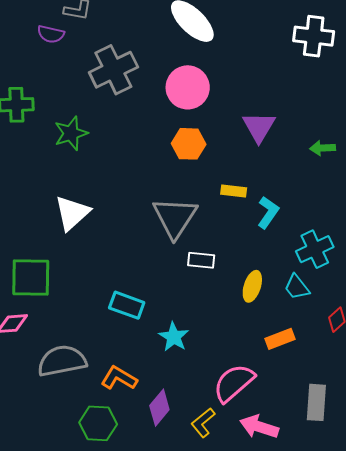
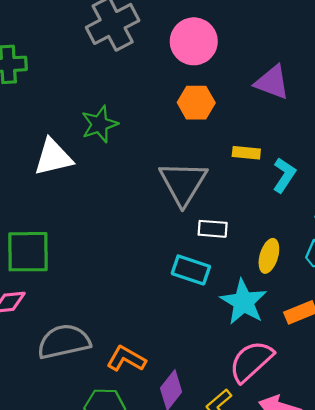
purple triangle: (259, 127) -> (272, 82), turned -39
green star: (71, 133) -> (99, 124), moved
white triangle: (72, 213) -> (53, 157), moved, turned 30
cyan rectangle: (127, 305) -> (191, 270), moved
cyan star: (174, 337) -> (244, 302), moved, size x1.4

